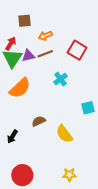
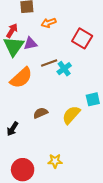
brown line: (45, 54) -> (49, 63), moved
yellow semicircle: (64, 134) -> (71, 115), moved, turned 78
yellow star: (69, 175) -> (55, 161), moved

